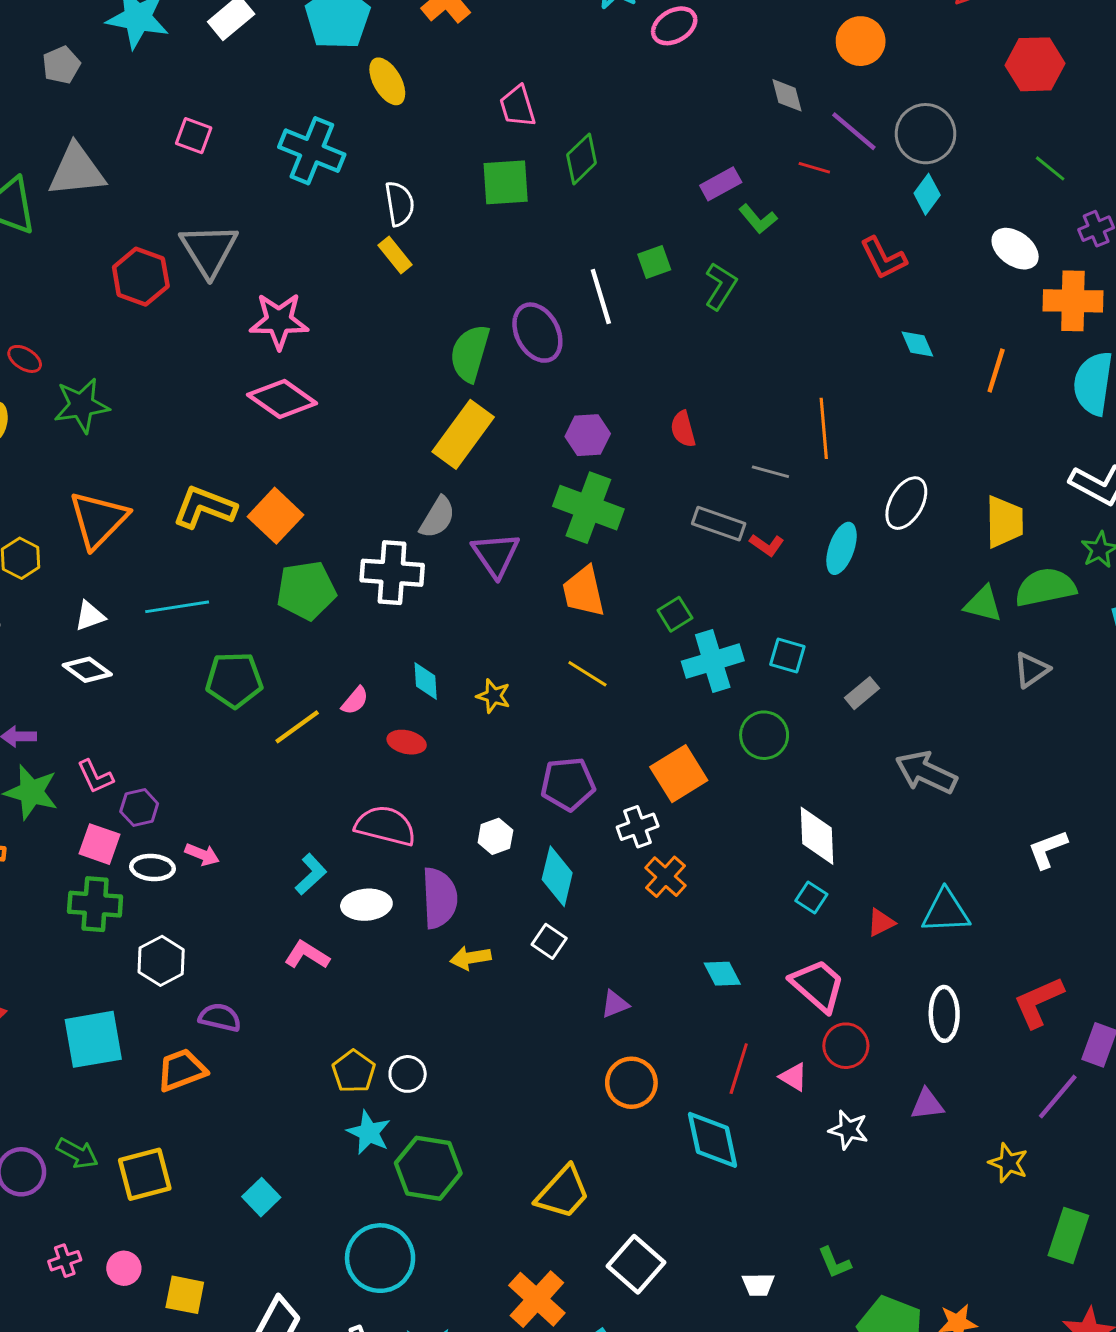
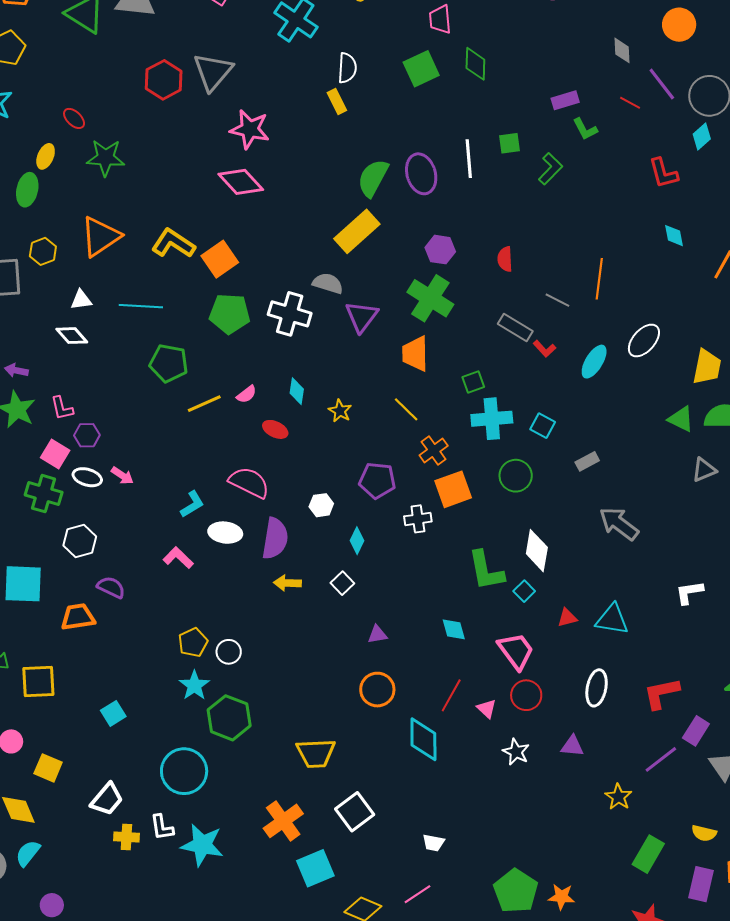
green diamond: (582, 159) -> (475, 64), turned -56
green square: (506, 182) -> (421, 69), turned -33
gray semicircle: (437, 517) -> (328, 283), turned -116
cyan diamond: (557, 876) -> (357, 541), size x0.7
orange cross: (665, 877) -> (434, 450), moved
yellow trapezoid: (563, 1192) -> (316, 753), turned 33
green L-shape: (834, 1263) -> (486, 571), moved, size x1.8

